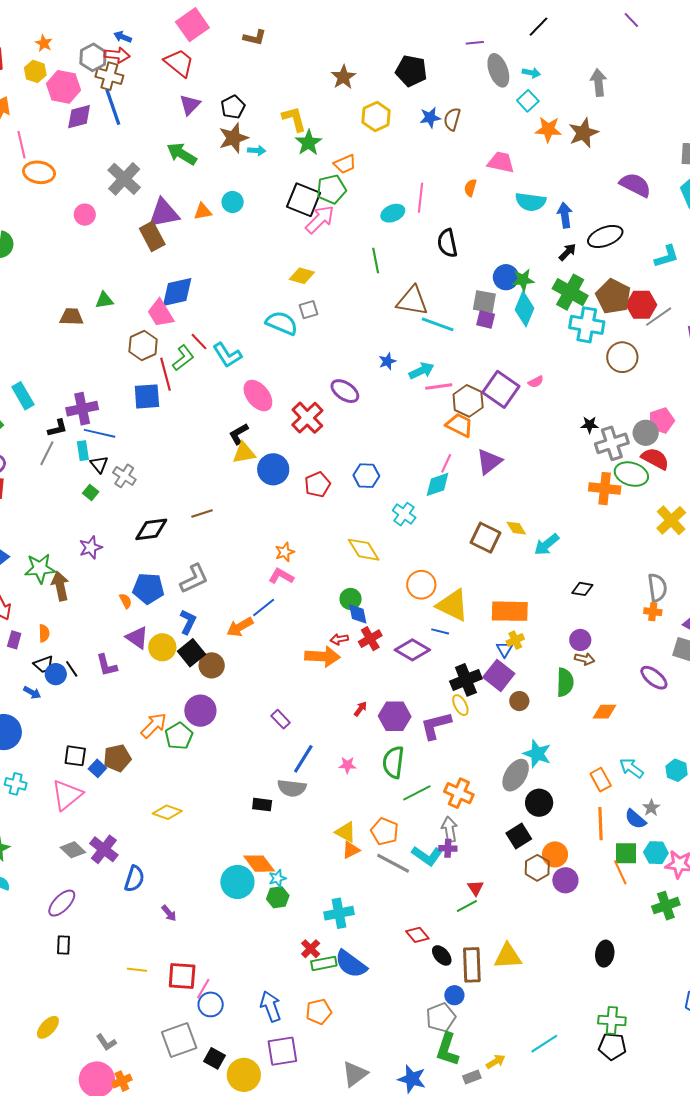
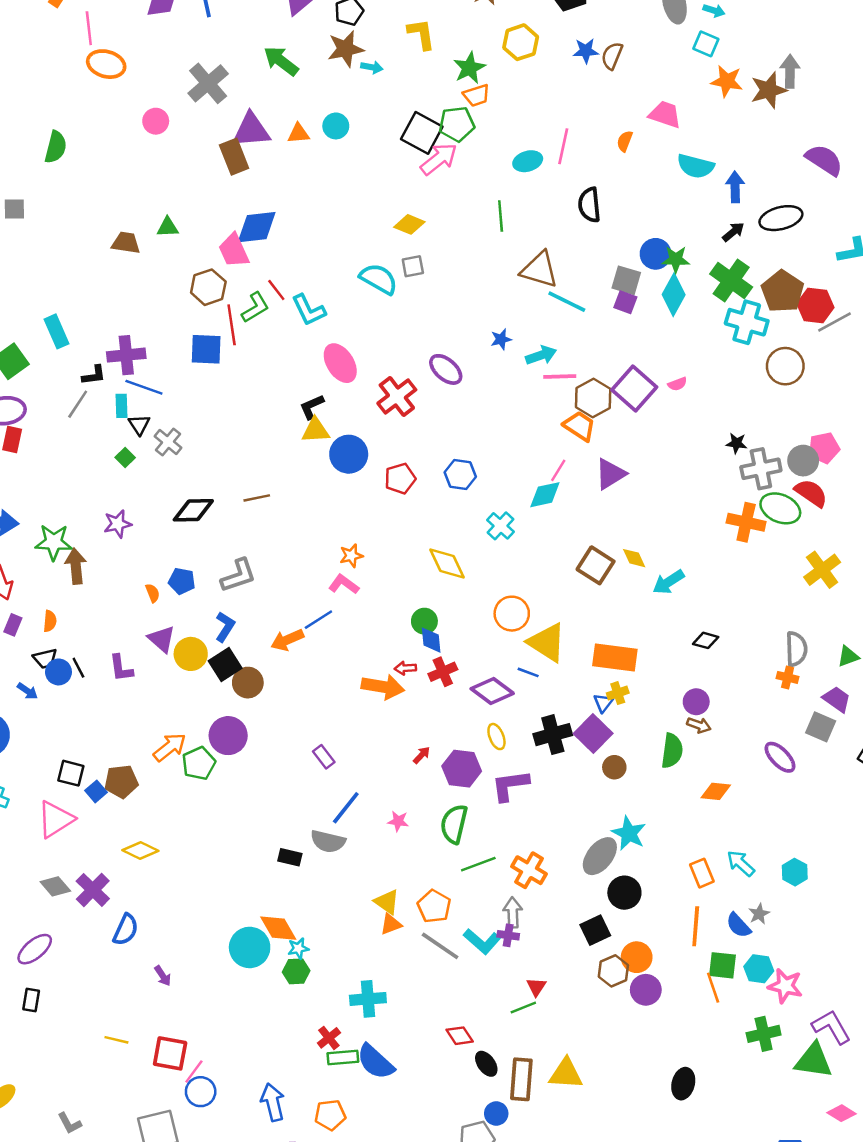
gray arrow: (599, 83) -> (790, 71), moved
cyan square: (528, 101) -> (706, 44), turned -30
green star: (309, 143) -> (469, 68), moved
blue pentagon: (148, 588) -> (182, 581), size x0.7
yellow ellipse: (460, 705) -> (496, 737), moved
yellow diamond: (167, 812) -> (140, 851), moved

